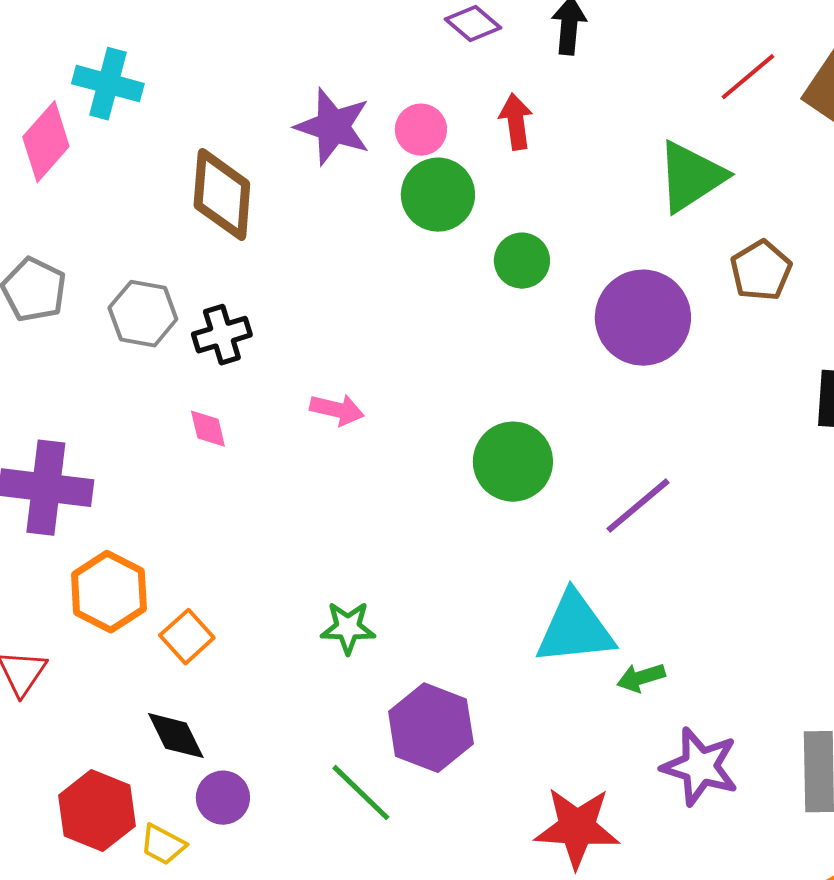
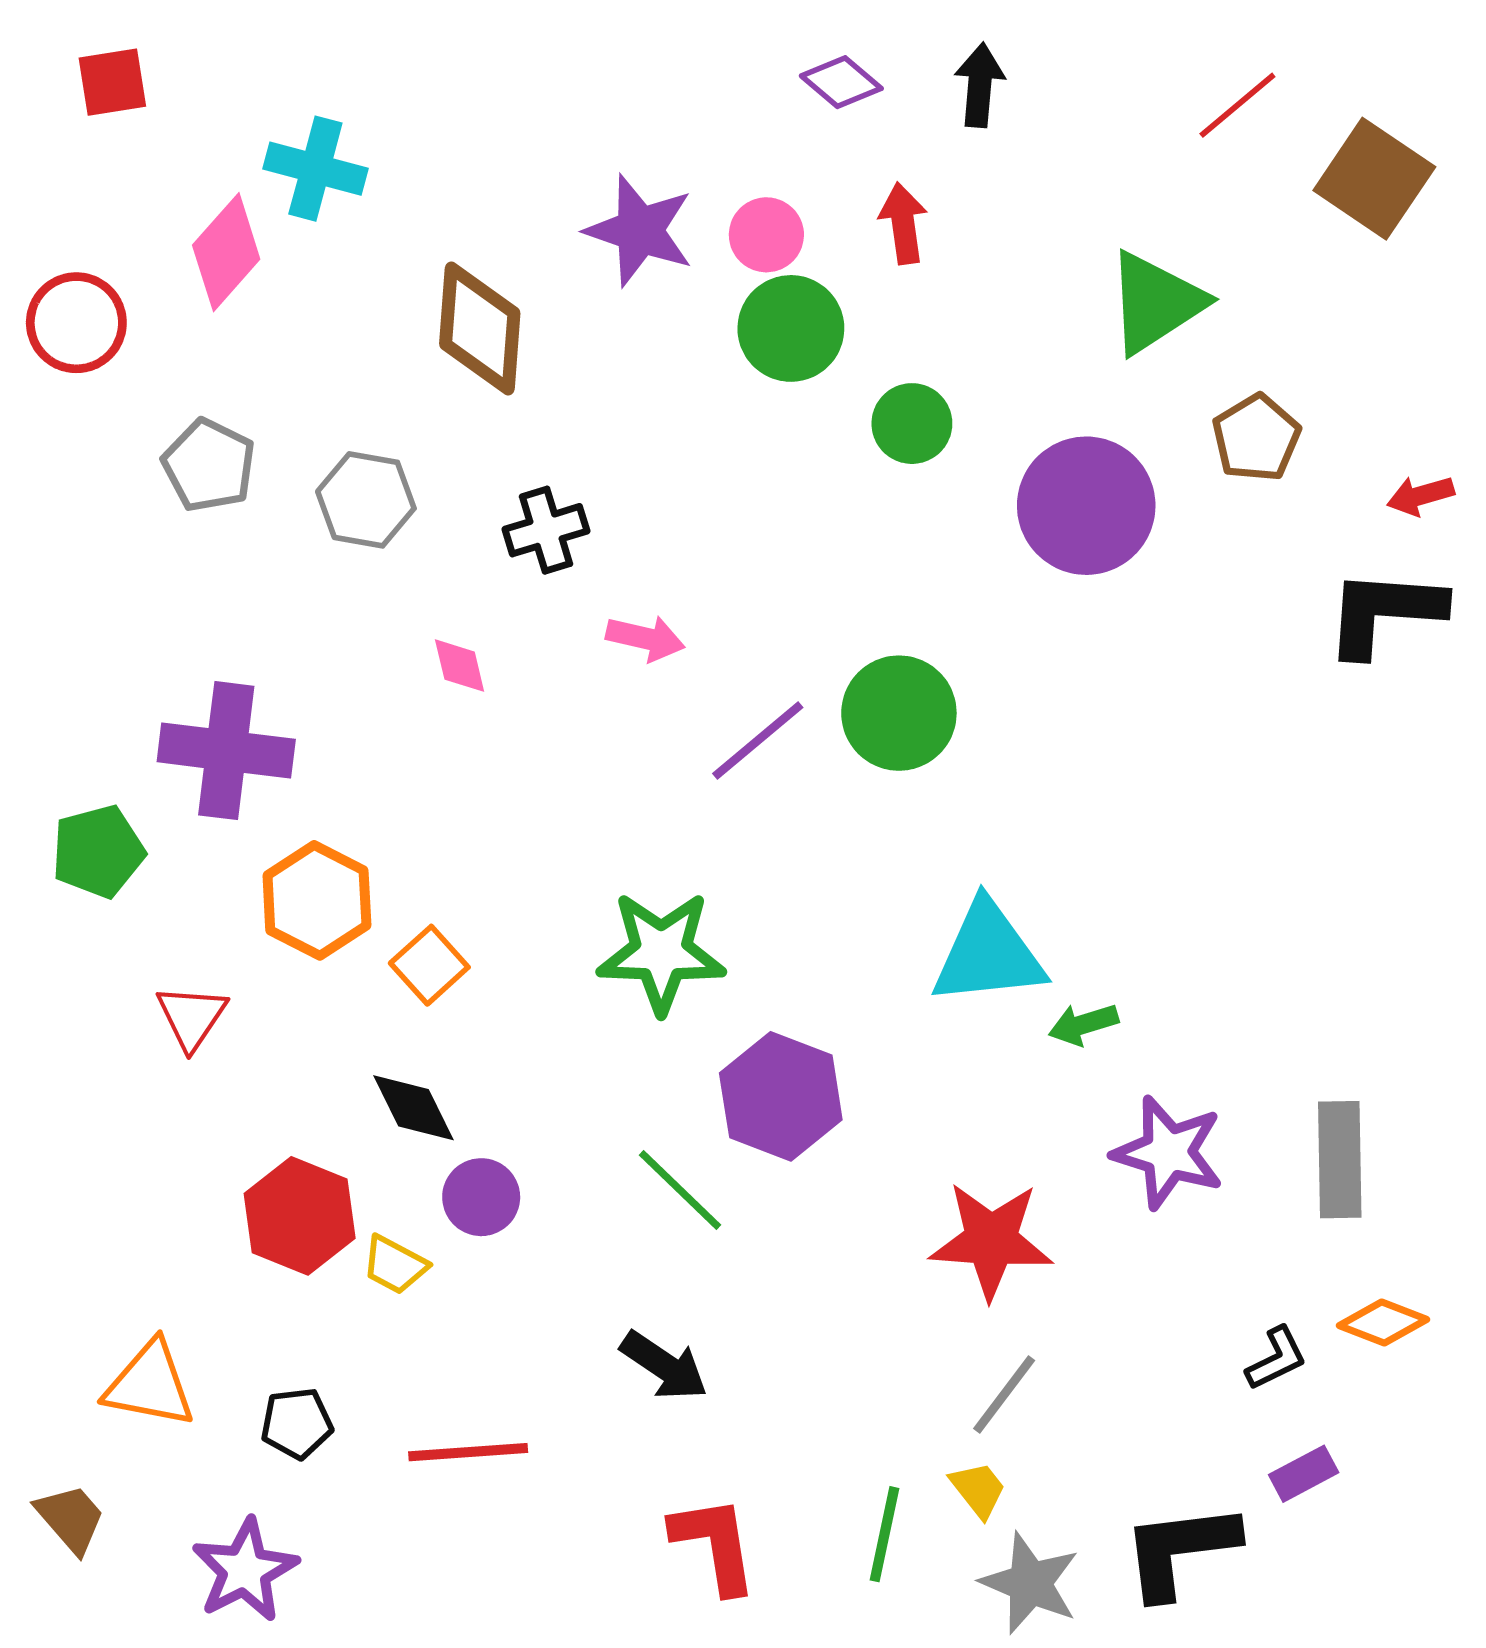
red line: (748, 77) -> (1237, 105), moved
black cross: (222, 335) -> (546, 530), moved
purple line: (638, 506) -> (758, 740), moved
green star: (348, 628) -> (661, 952), size x1.6

